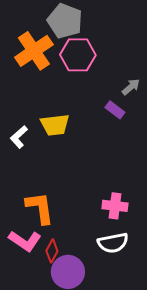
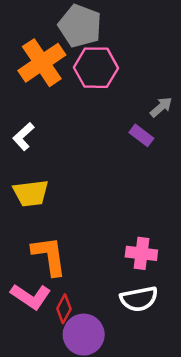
yellow trapezoid: (55, 125) -> (31, 193), moved
white L-shape: (19, 137) -> (23, 137), moved

